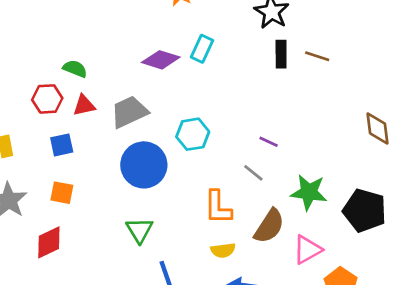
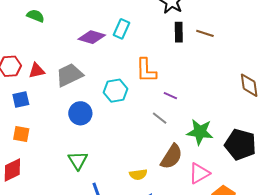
green semicircle: (75, 69) -> (36, 16), moved
blue circle: (144, 165) -> (80, 113), size x0.7
orange L-shape: (218, 207) -> (146, 70), moved

